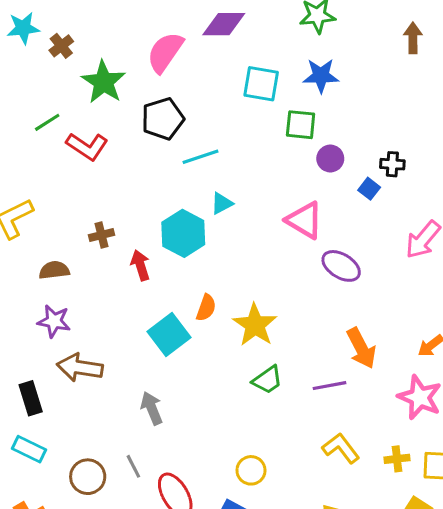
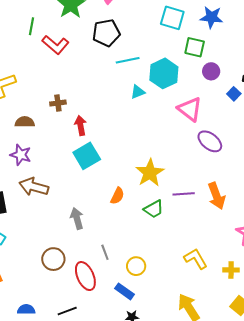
green line: (47, 122) -> (32, 26), turned -54
cyan hexagon: (183, 233) -> (164, 73), moved
orange semicircle: (206, 308) -> (117, 196), moved
cyan square: (169, 335) -> (87, 156), moved
purple line: (329, 386) -> (184, 194), moved
gray line: (133, 466) -> (105, 252), moved
brown circle: (88, 477) -> (53, 259), moved

